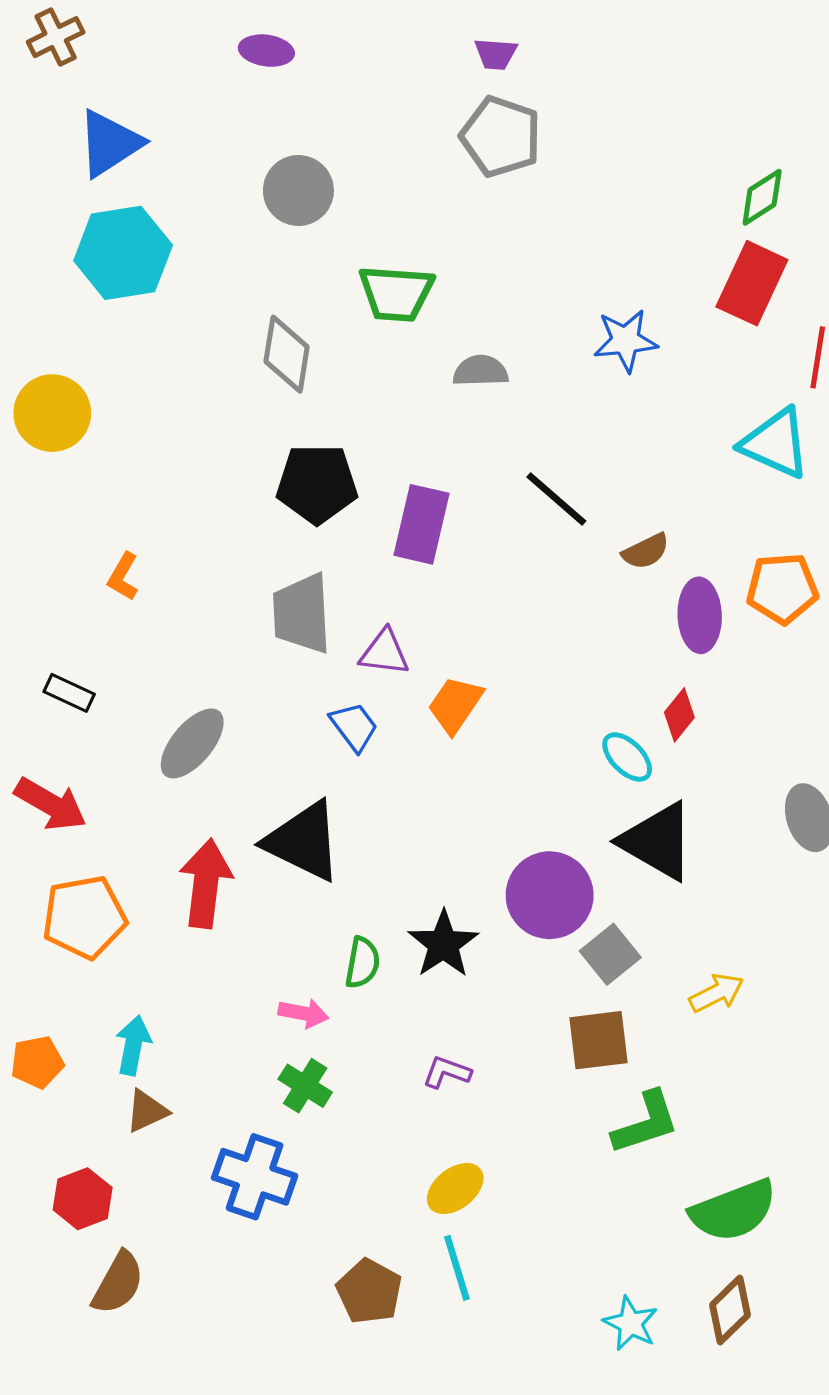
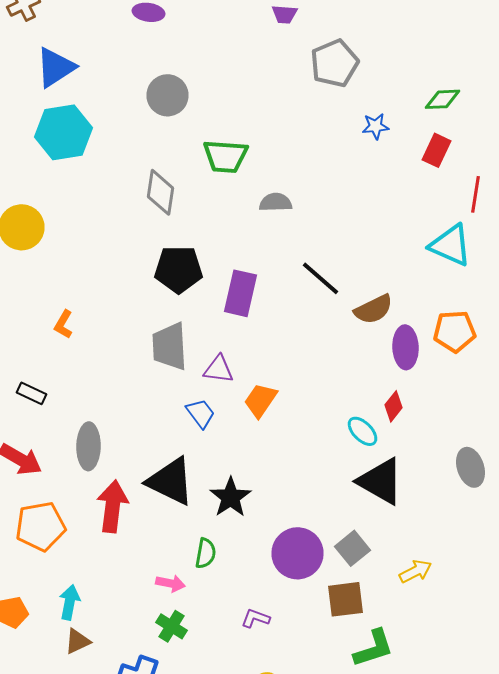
gray pentagon: (501, 137) -> (334, 63), moved, turned 30
green diamond: (762, 197) -> (442, 99), turned 30
red rectangle: (752, 283) -> (436, 150), size x0.7
blue star: (625, 341) -> (376, 126), moved, size x0.7
brown semicircle: (646, 551) -> (374, 309), size x1.4
gray ellipse: (192, 743) -> (88, 446), moved, turned -39
purple circle: (550, 895) -> (298, 553), moved
black star: (443, 944) -> (230, 497), moved

